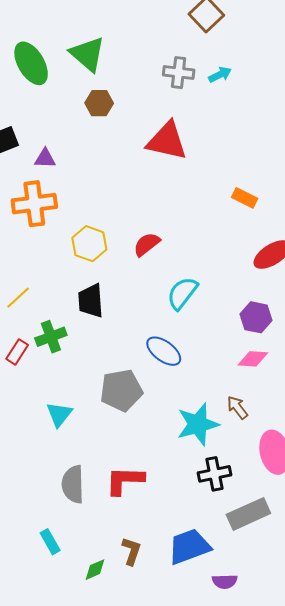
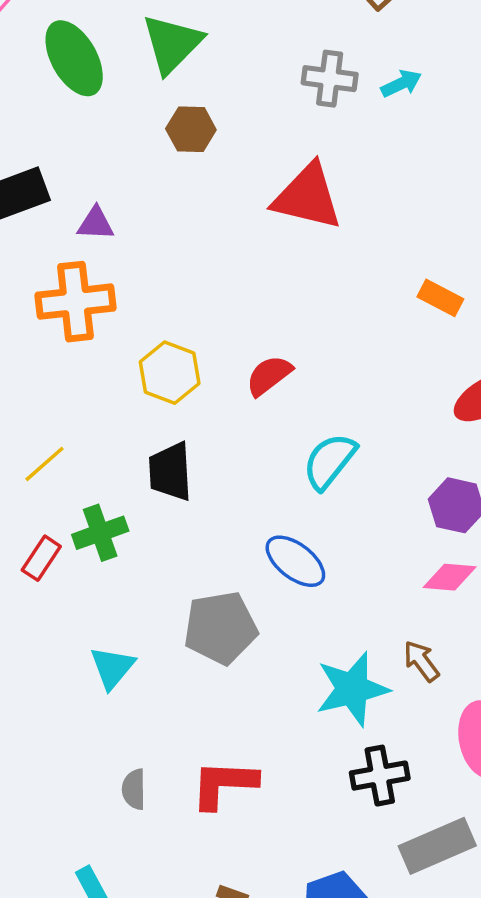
green triangle: (87, 54) -> (172, 44), turned 33
gray semicircle: (73, 484) -> (134, 789), size x0.6

